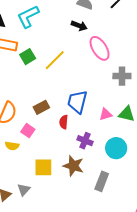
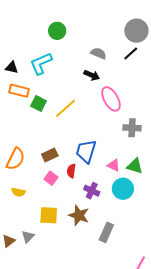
green square: (28, 57) -> (39, 103), turned -35
pink triangle: (106, 114) -> (114, 165), turned 40
pink square: (28, 131) -> (51, 178), moved
cyan circle: (116, 148) -> (123, 189), moved

